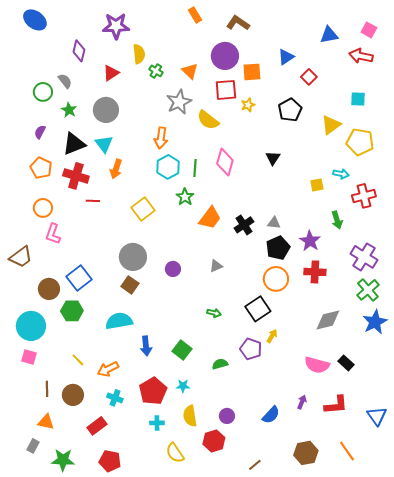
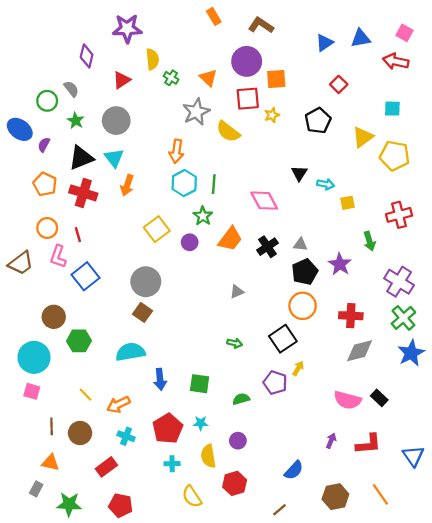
blue ellipse: (35, 20) -> (20, 129), moved
blue triangle: (286, 57) -> (324, 43), moved
pink diamond: (225, 162) -> (264, 201), moved, turned -44
cyan arrow: (341, 174) -> (326, 184), moved
red line: (93, 201) -> (78, 235), moved, turned 72
brown trapezoid: (21, 257) -> (21, 263), moved
purple circle: (173, 269) -> (190, 242), moved
red cross: (315, 272) -> (351, 316), moved
blue square: (79, 278) -> (86, 276), moved
green square: (182, 350) -> (200, 384), turned -30
blue semicircle: (271, 415) -> (294, 470), moved
purple circle: (227, 416) -> (238, 441), moved

